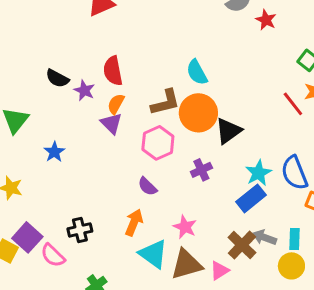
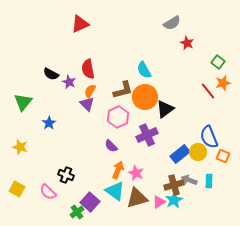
red star: (266, 20) -> (187, 43), moved
purple cross: (201, 170) -> (147, 135), size x1.5
cyan star: (258, 173) -> (174, 200), moved
orange arrow: (134, 222) -> (118, 170), moved
black cross: (80, 230) -> (66, 175), turned 35
purple square: (27, 237) -> (90, 202), moved
brown cross: (242, 245) -> (174, 185), turned 30
yellow circle: (291, 266) -> (198, 152), moved

